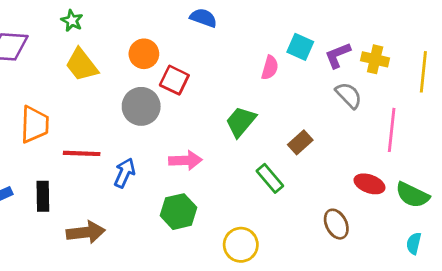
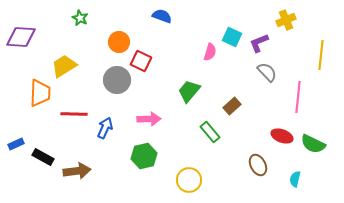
green star: (72, 21) -> (80, 18), moved
yellow cross: (375, 59) -> (286, 20), moved, turned -36
yellow trapezoid: (82, 65) -> (64, 66), moved, turned 96
black rectangle: (43, 196) -> (43, 157), moved, turned -60
cyan semicircle: (414, 243) -> (295, 179), moved

